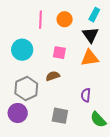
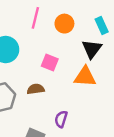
cyan rectangle: (94, 15) -> (102, 26), turned -64
purple semicircle: (86, 95) -> (61, 119), moved

